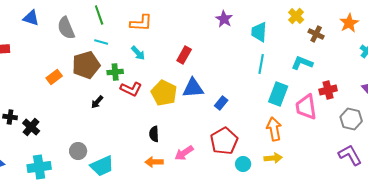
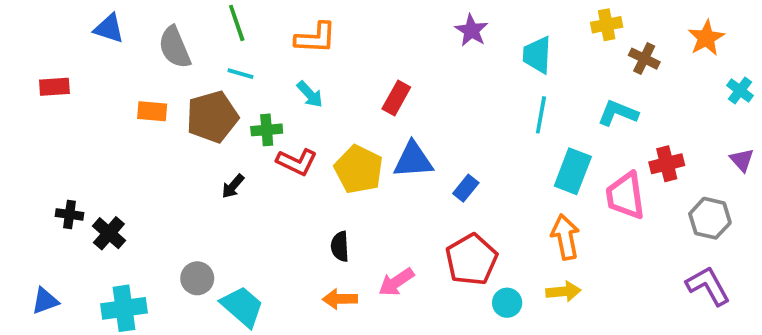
yellow cross: (296, 16) -> (607, 25), turned 35
orange rectangle: (54, 77) -> (152, 111), moved, turned 42
cyan trapezoid: (102, 166) -> (242, 306), turned -115

